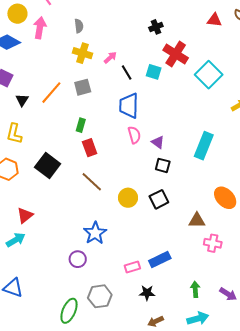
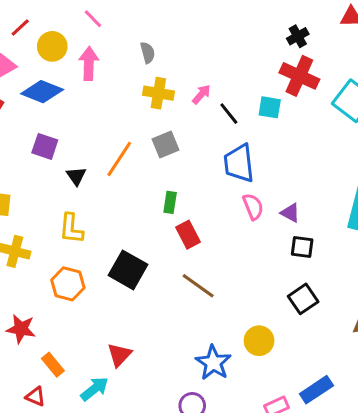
black cross: (156, 27) -> (298, 36), moved
yellow circle: (128, 198) -> (259, 341), moved
red triangle: (25, 215) -> (119, 355), moved

